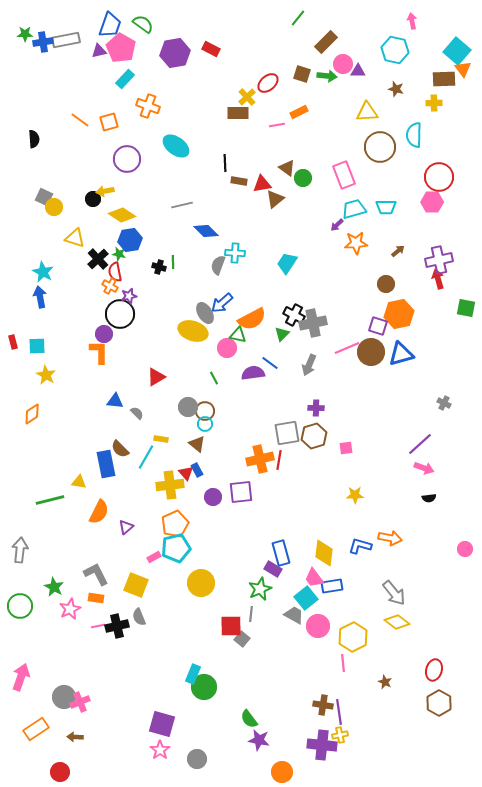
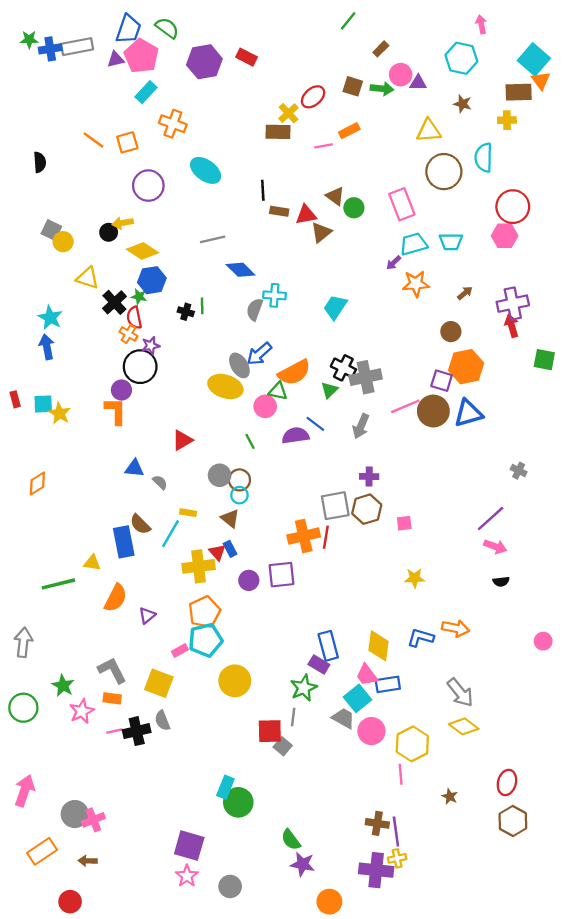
brown rectangle: (326, 42) -> (381, 49), size x0.6
yellow star: (46, 375) -> (60, 413), moved

